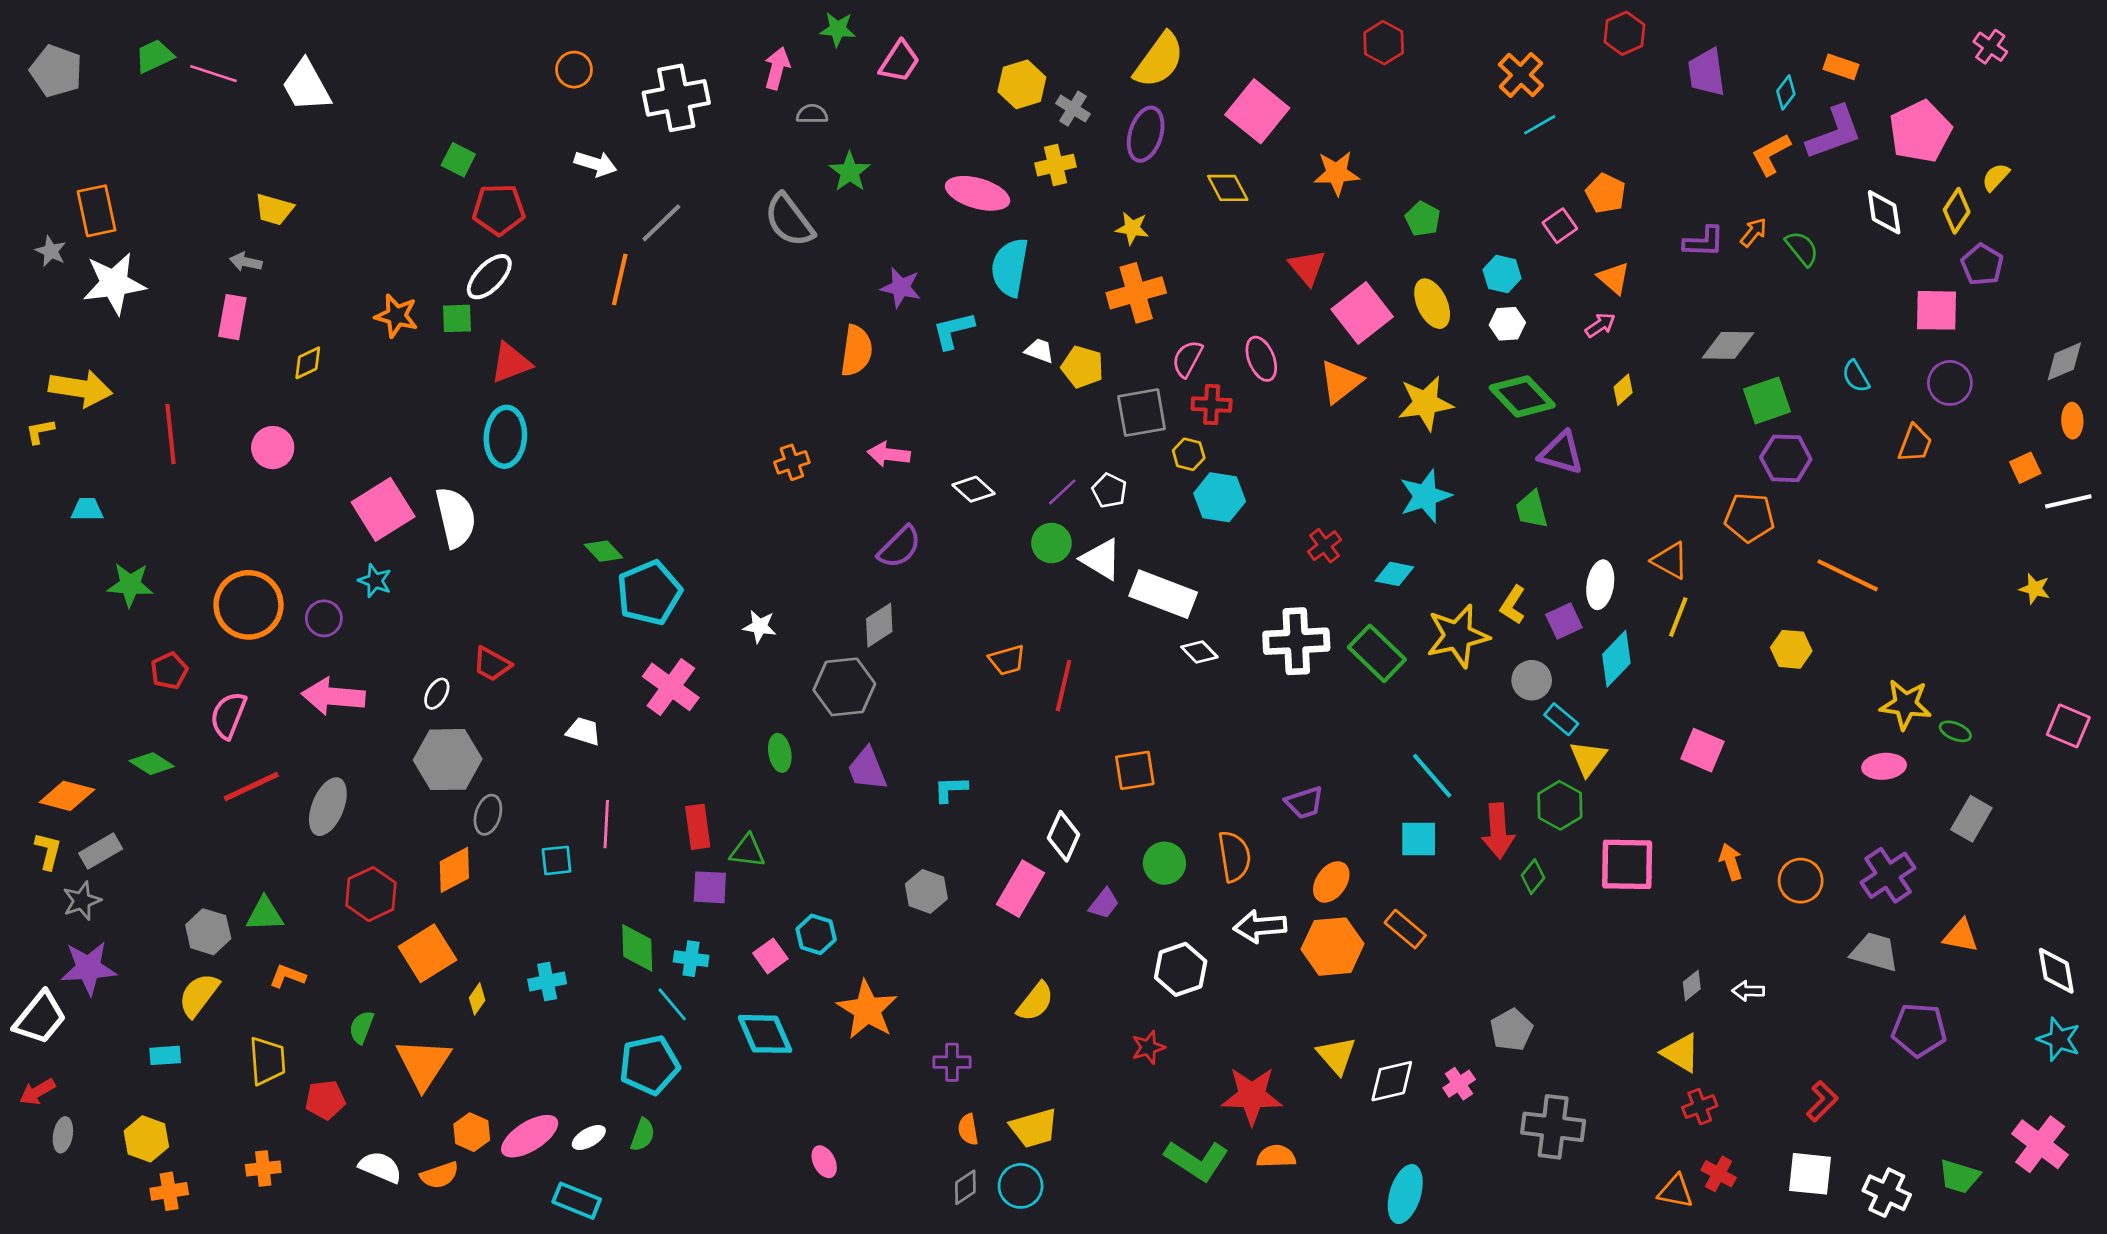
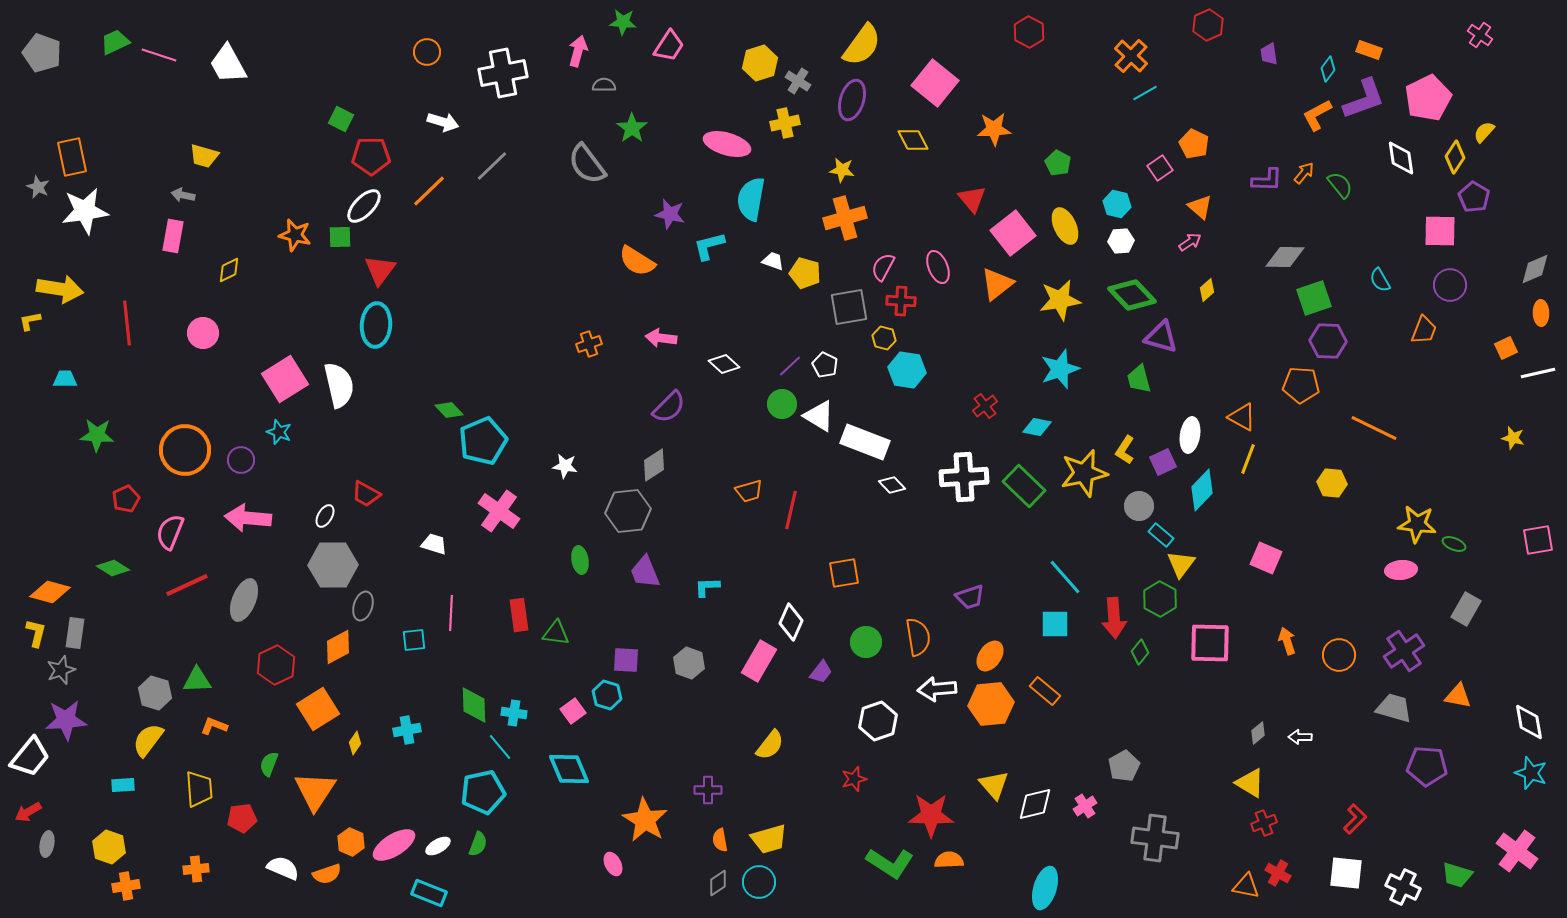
purple trapezoid: (1706, 72) -> (1269, 54), size x0.6
orange line: (620, 279) -> (429, 191), moved, turned 33
orange semicircle: (856, 351) -> (637, 261), turned 114
red triangle: (511, 363) -> (380, 270), turned -32
pink square: (2068, 726) -> (1538, 540), turned -32
gray rectangle: (101, 851) -> (75, 633), turned -52
purple square: (710, 887) -> (626, 660), moved
orange star: (867, 1010) -> (645, 820), moved

